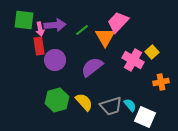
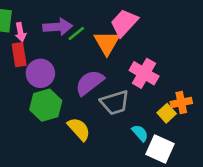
purple arrow: (55, 25) -> (58, 27), moved
yellow square: (152, 52) -> (167, 113), moved
green hexagon: (57, 100) -> (46, 105), moved
gray trapezoid: (111, 106) -> (115, 103), moved

